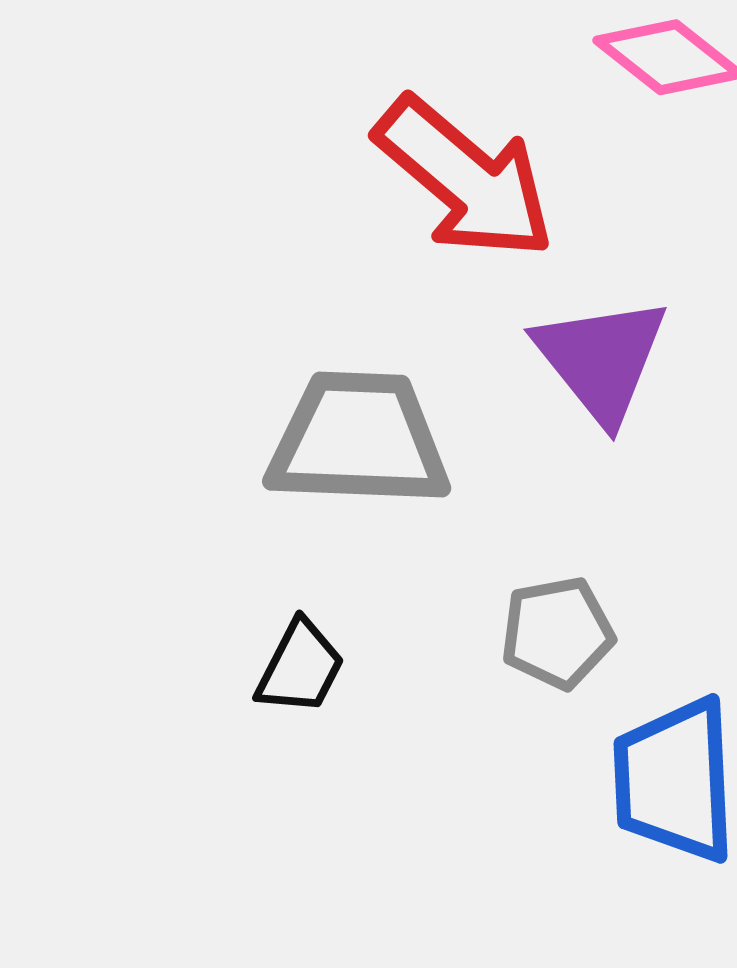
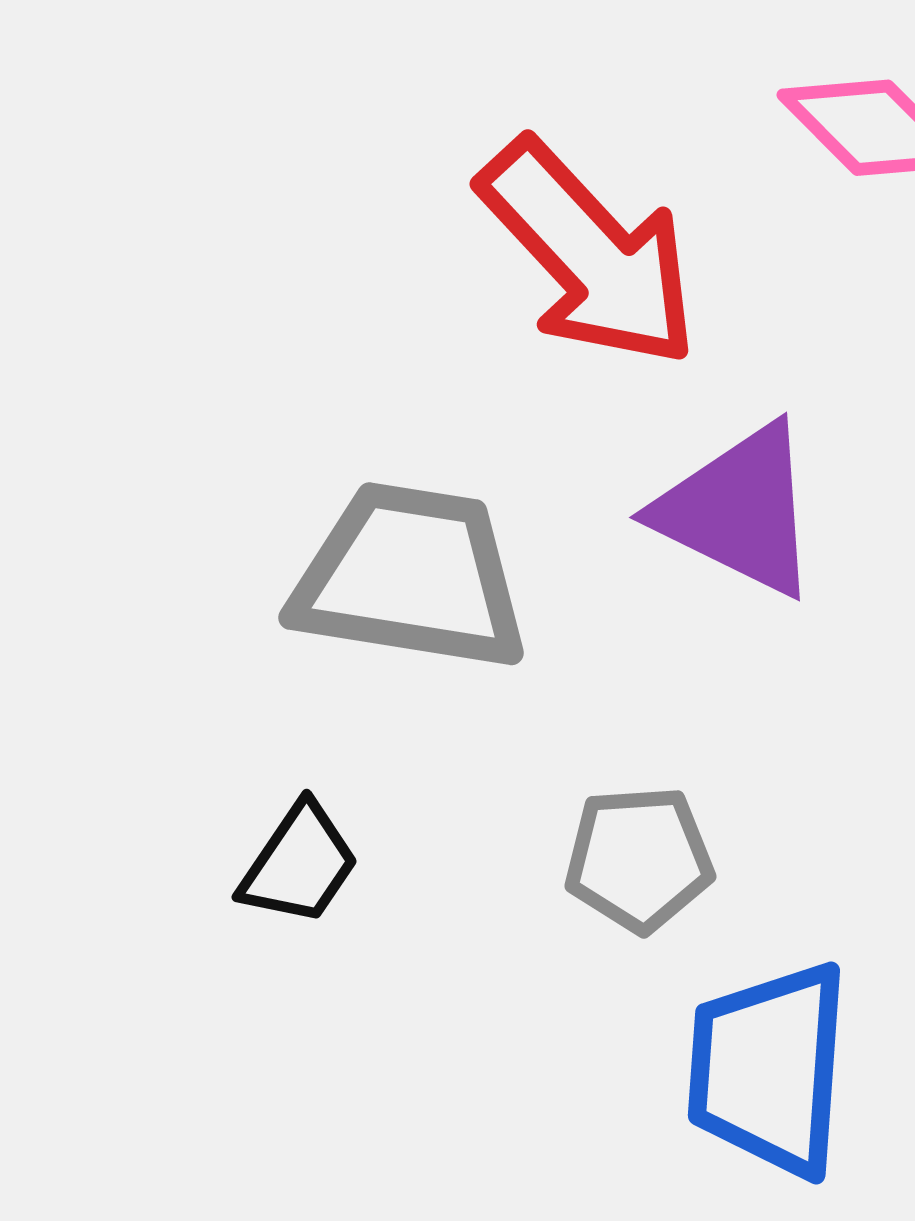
purple triangle: (601, 359) -> (738, 510), turned -32

